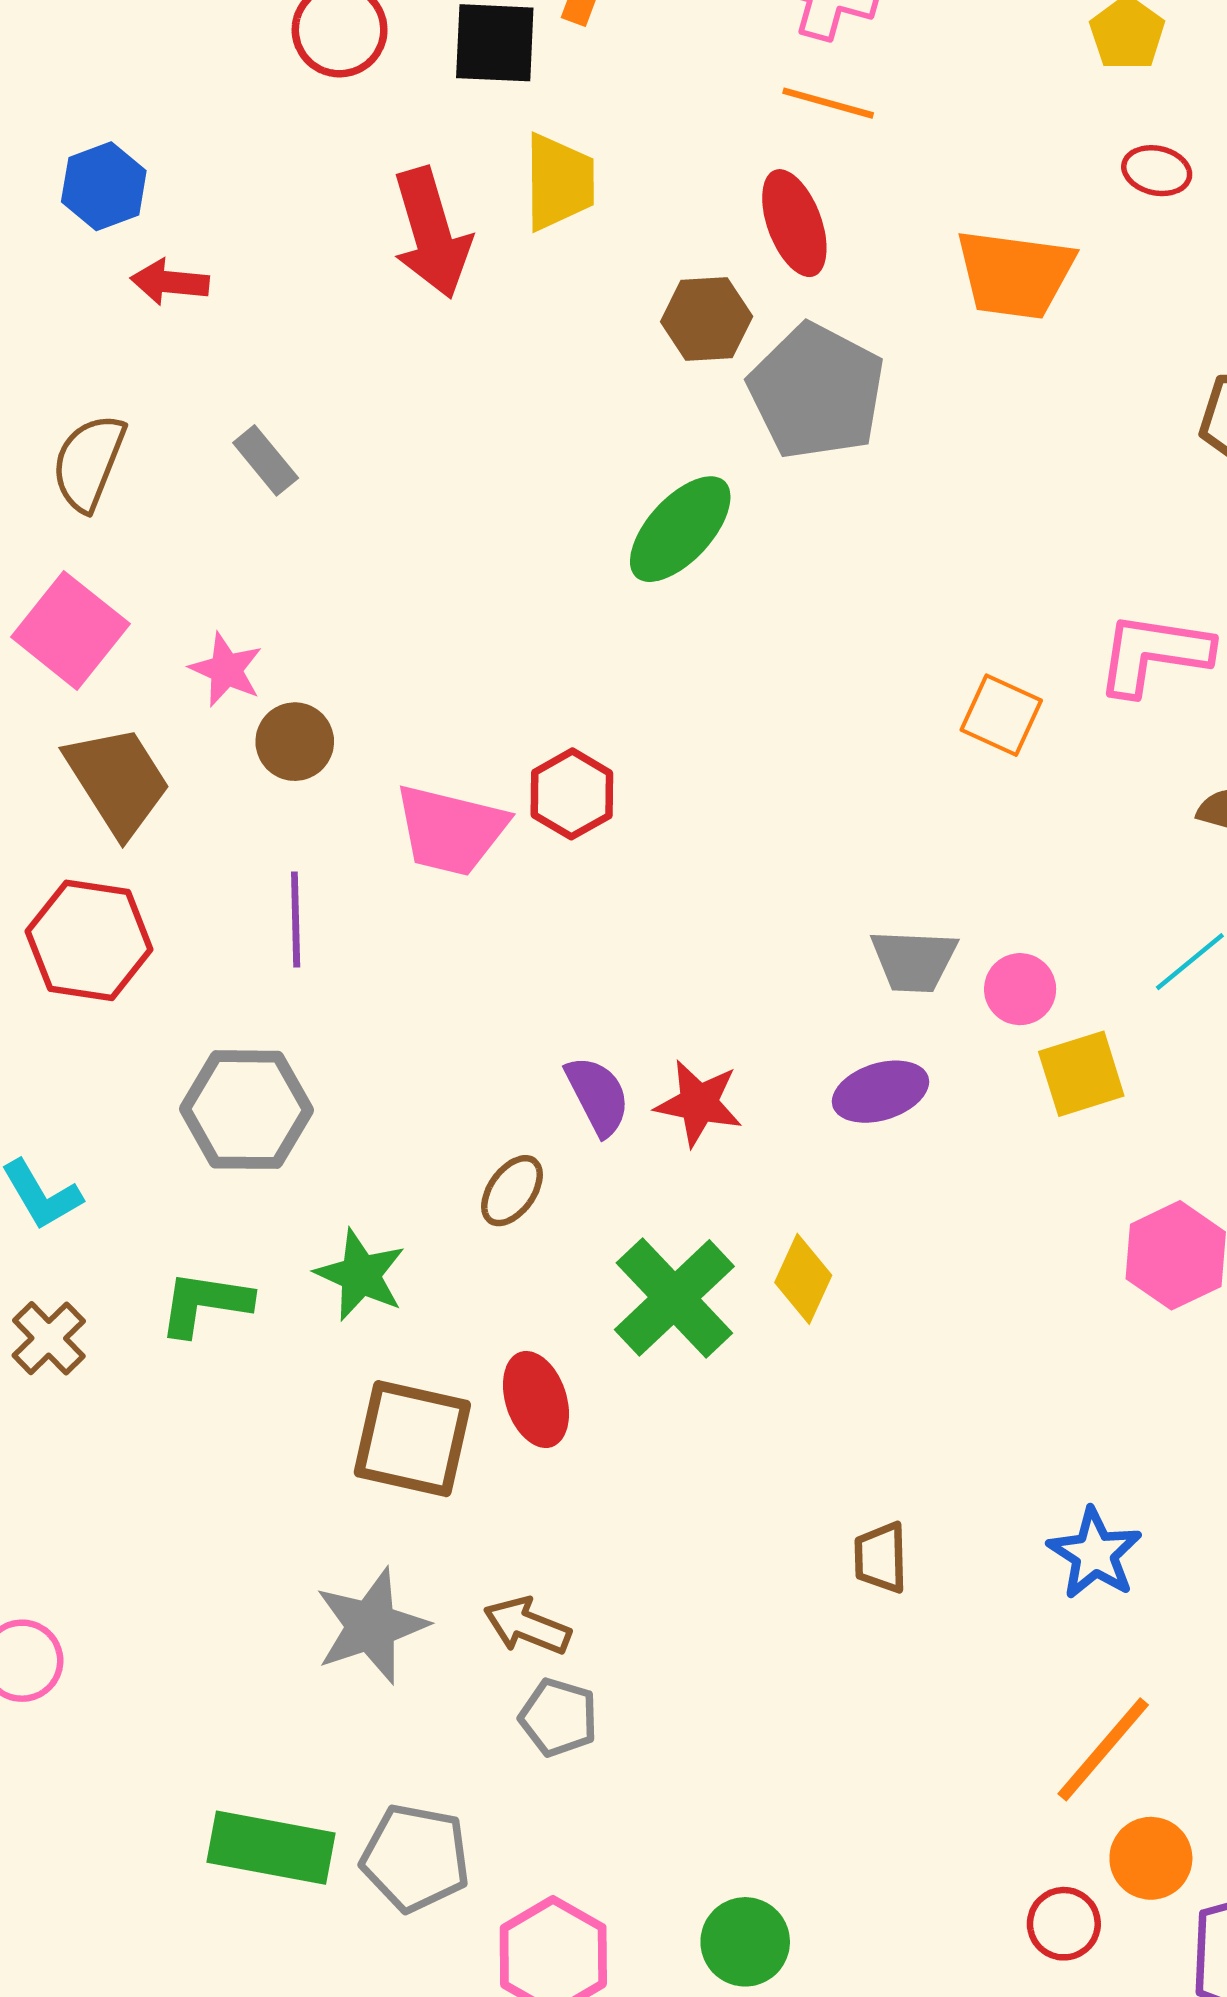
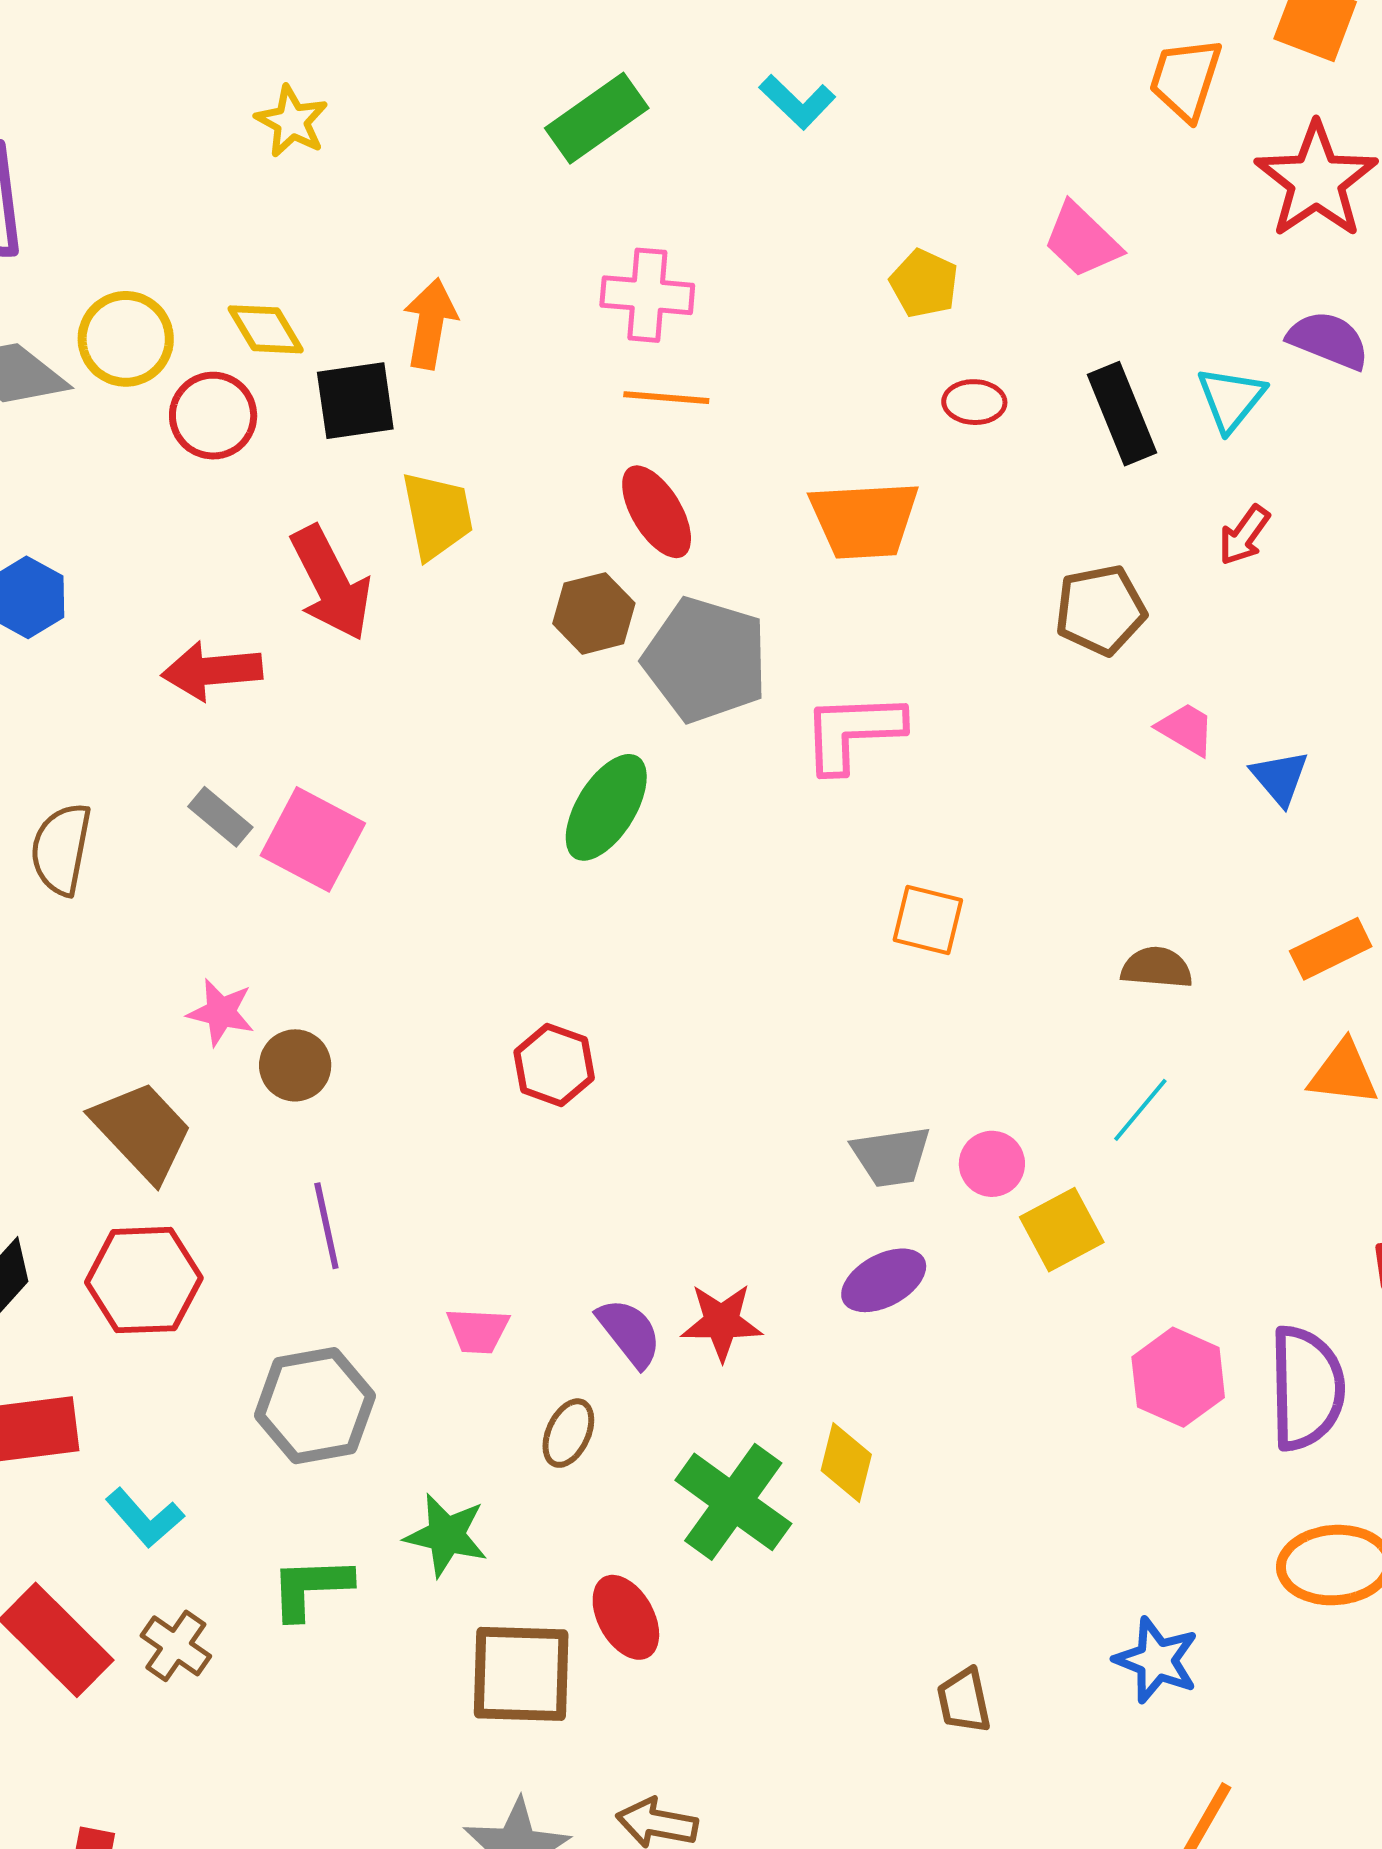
red arrow: (170, 282) -> (212, 671), moved, size x1.4
pink square: (70, 630) -> (313, 839), moved
pink L-shape: (1154, 654) -> (853, 732), moved
pink trapezoid: (451, 830) -> (478, 1331), moved, size x0.6

